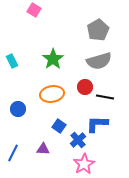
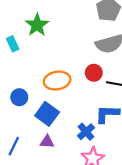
green star: (53, 59) -> (37, 25), moved
blue square: (59, 126) -> (47, 114), moved, size x1.5

